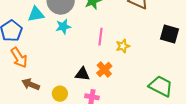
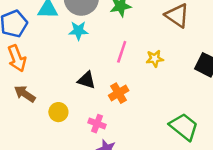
yellow star: (123, 46) -> (155, 59), moved
black triangle: (82, 74) -> (87, 80), moved

